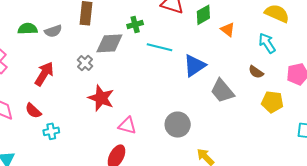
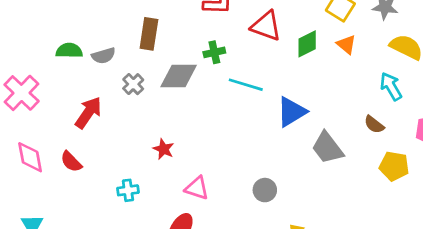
orange triangle: (228, 29) -> (346, 44), moved
gray cross: (85, 63) -> (133, 84), moved
red star: (101, 98) -> (164, 149), size x0.6
gray circle: (178, 125) -> (265, 190), size x0.7
cyan cross: (51, 131) -> (128, 190), moved

